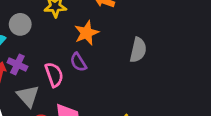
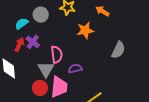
purple semicircle: (78, 62) -> (75, 69), moved, turned 96
gray triangle: (28, 96) -> (46, 69), moved

